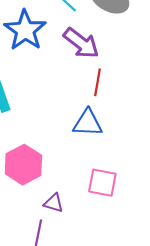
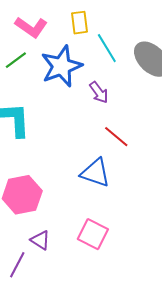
purple arrow: (81, 43) -> (99, 92), moved, size x0.6
red line: (97, 82) -> (116, 137), turned -76

